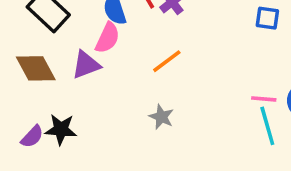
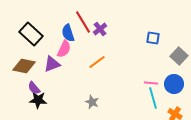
brown diamond: (36, 68) -> (24, 66), turned -50
gray star: (161, 117) -> (92, 102), moved
purple semicircle: (32, 137) -> (34, 88), moved, turned 96

